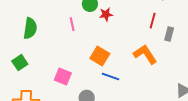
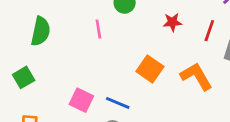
red star: (106, 14) -> (172, 22), moved
orange square: (100, 56) -> (150, 69), moved
blue line: (110, 76) -> (118, 103), moved

